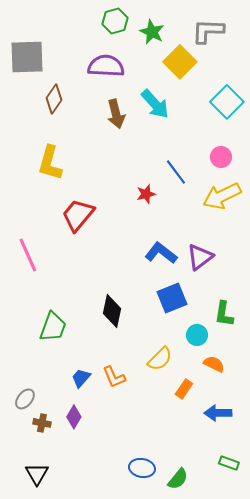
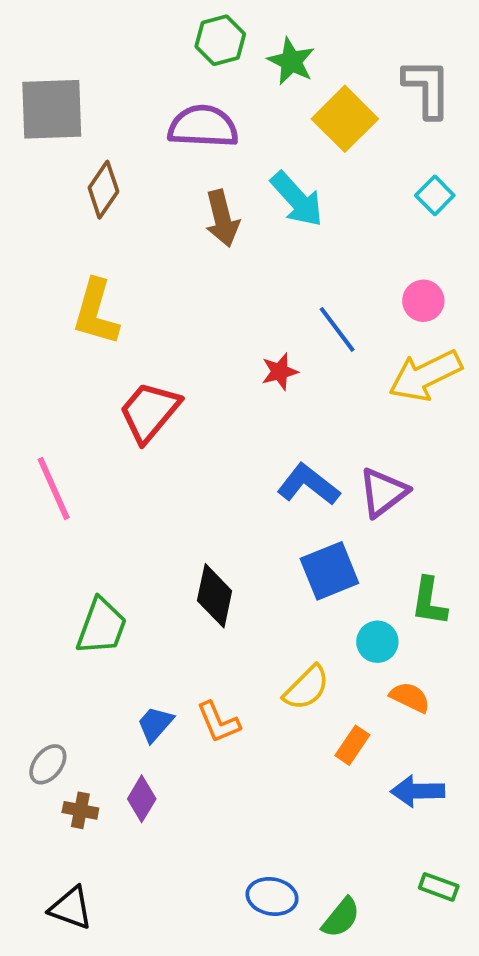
gray L-shape: (208, 31) -> (427, 88), moved, turned 88
cyan square: (227, 102) -> (435, 195), size x0.6
black triangle: (37, 474) -> (71, 908), turned -40

